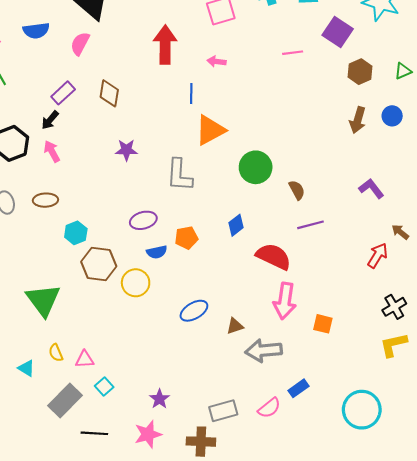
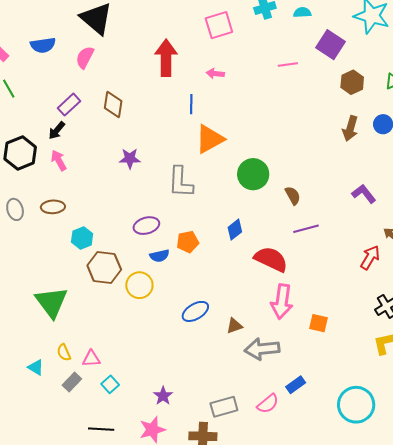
gray rectangle: (65, 400) -> (72, 382), moved, size x0.6

